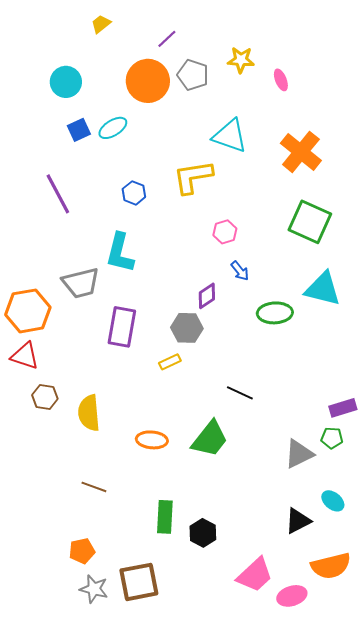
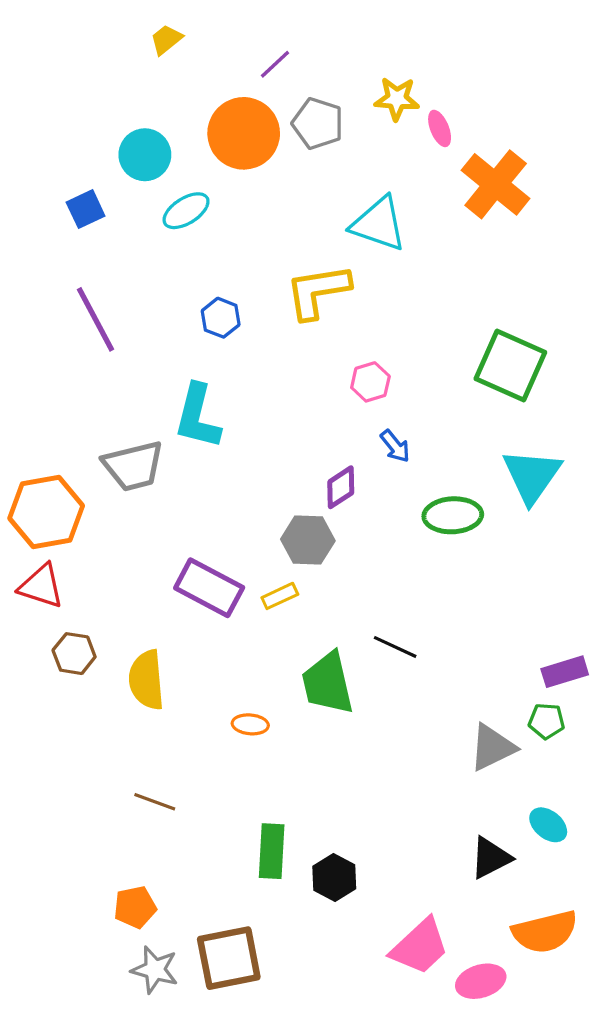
pink ellipse: (281, 80) -> (440, 128), moved
cyan circle: (66, 82) -> (145, 155), moved
blue square: (79, 130) -> (86, 209), moved
orange cross: (301, 152) -> (496, 184), moved
cyan triangle: (323, 289) -> (532, 476), turned 51
purple rectangle: (122, 327) -> (209, 588), moved, turned -72
green trapezoid: (210, 439) -> (328, 683), moved, turned 129
orange ellipse: (152, 440) -> (250, 724), size x0.7

